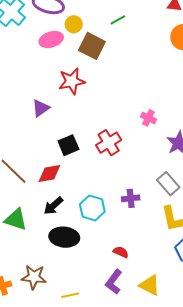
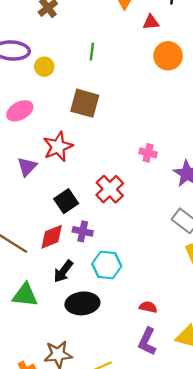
green line: (118, 20) -> (92, 52), turned -42
pink ellipse: (51, 40) -> (20, 111), moved
brown square: (92, 46) -> (85, 103), moved
red star: (72, 81) -> (58, 147), moved
purple cross: (131, 198) -> (83, 231), moved, turned 30

